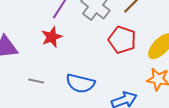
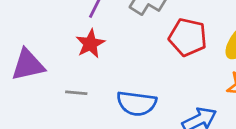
gray line: (36, 81) -> (76, 93), moved

